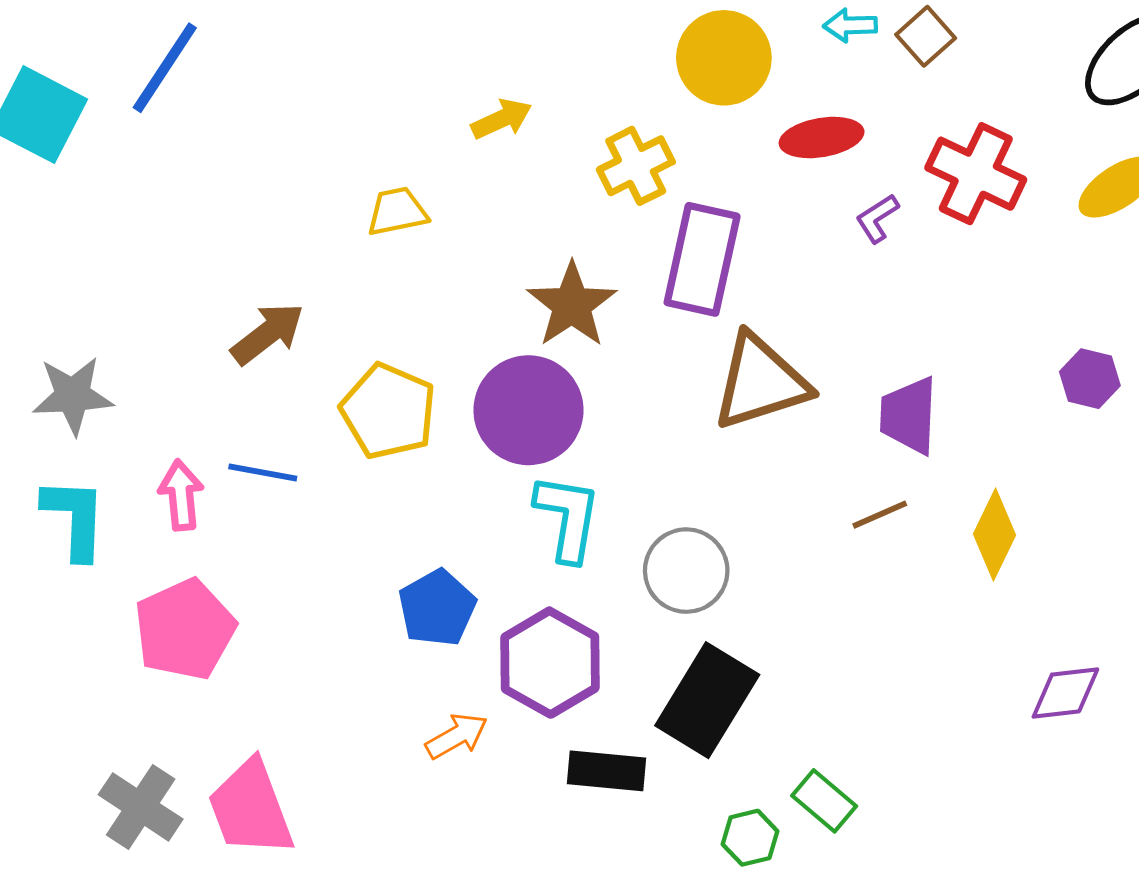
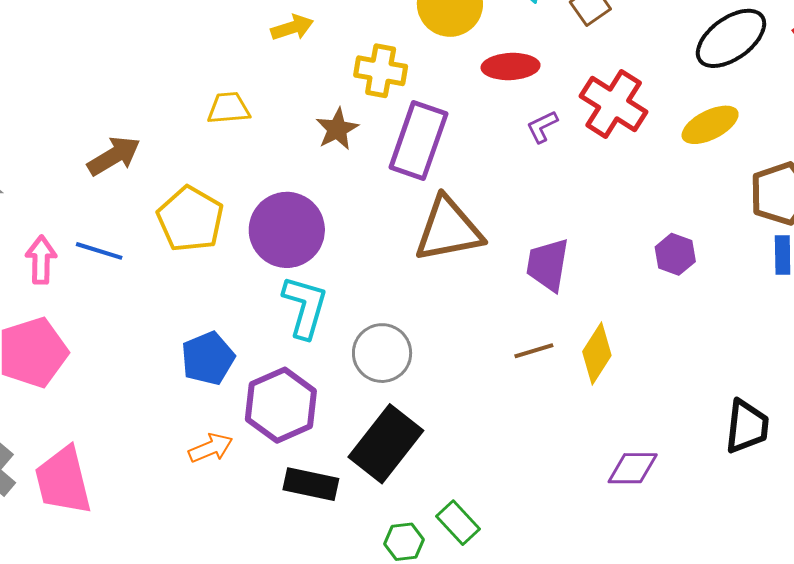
yellow cross: (636, 166) -> (381, 71), turned 30
yellow trapezoid: (397, 212) -> (229, 108), moved
brown star: (572, 305) -> (337, 129), moved, size x0.7
brown line: (880, 515) -> (534, 351), moved

